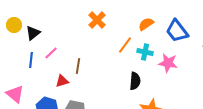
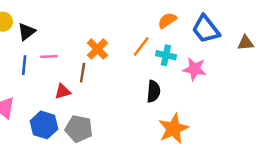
orange cross: (97, 20) -> (97, 49), moved
pink line: (51, 53) -> (49, 57), turned 40

